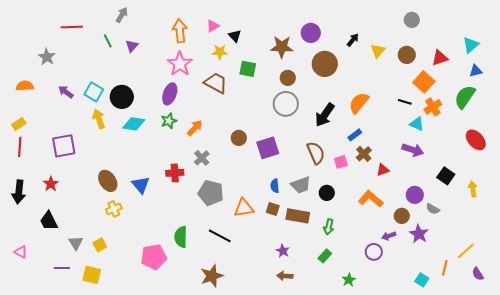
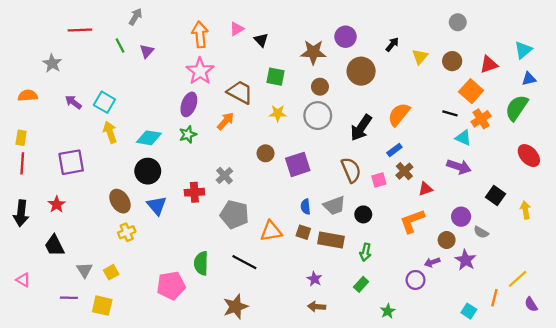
yellow star: (220, 52) -> (278, 113), moved
black circle: (122, 97) -> (148, 171), moved
yellow rectangle: (19, 124) -> (21, 138), turned -48
orange arrow: (195, 128) -> (226, 121), moved
orange L-shape: (371, 199) -> (412, 221), turned -60

